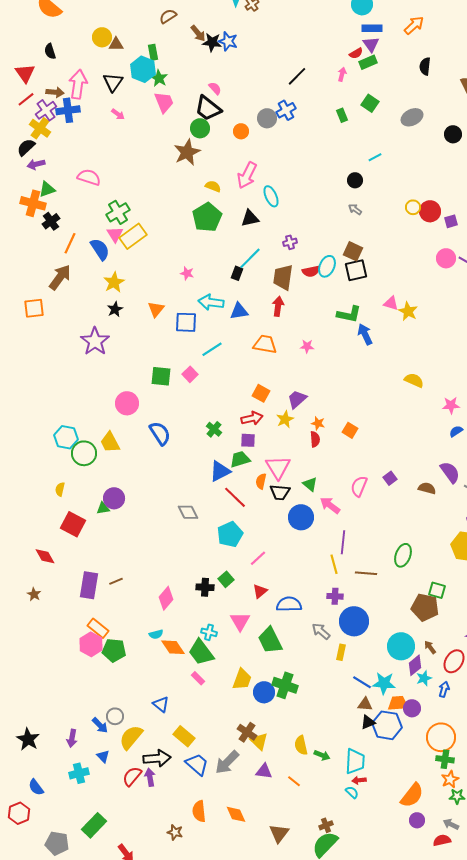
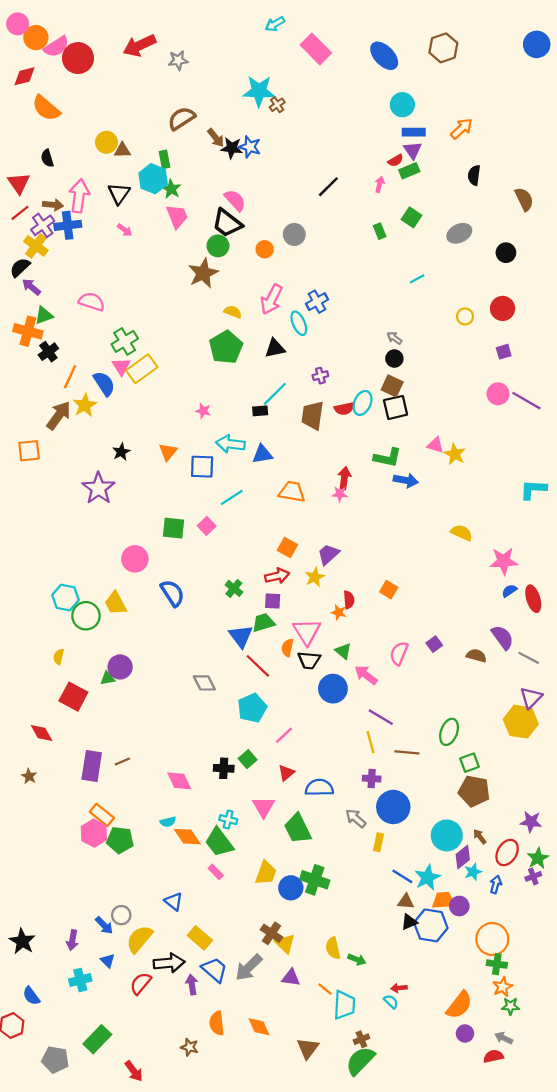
brown semicircle: (168, 16) -> (182, 118), size x1.4
pink semicircle: (215, 88) -> (235, 200), size x1.5
blue cross: (286, 110) -> (317, 302), moved
purple arrow: (36, 164) -> (31, 287), turned 54
black circle: (355, 180) -> (394, 359), moved
yellow circle: (413, 207) -> (465, 316), moved
red circle: (430, 211) -> (503, 308), moved
black rectangle: (237, 273) -> (260, 411), turned 64
yellow star: (114, 282) -> (85, 405), moved
red arrow: (278, 306) -> (344, 478), moved
blue arrow: (365, 334) -> (406, 480), turned 125
pink star: (451, 405) -> (504, 561), size x1.4
orange star: (318, 423) -> (339, 612), moved
blue triangle: (220, 471) -> (241, 636), turned -40
purple line: (343, 542) -> (381, 717), turned -65
green square: (437, 590) -> (470, 763), moved, turned -36
pink diamond: (166, 598) -> (179, 781), turned -65
cyan star: (384, 683) -> (427, 878), turned -30
cyan trapezoid: (355, 761) -> (344, 1005), moved
purple arrow: (150, 777) -> (192, 985), moved

